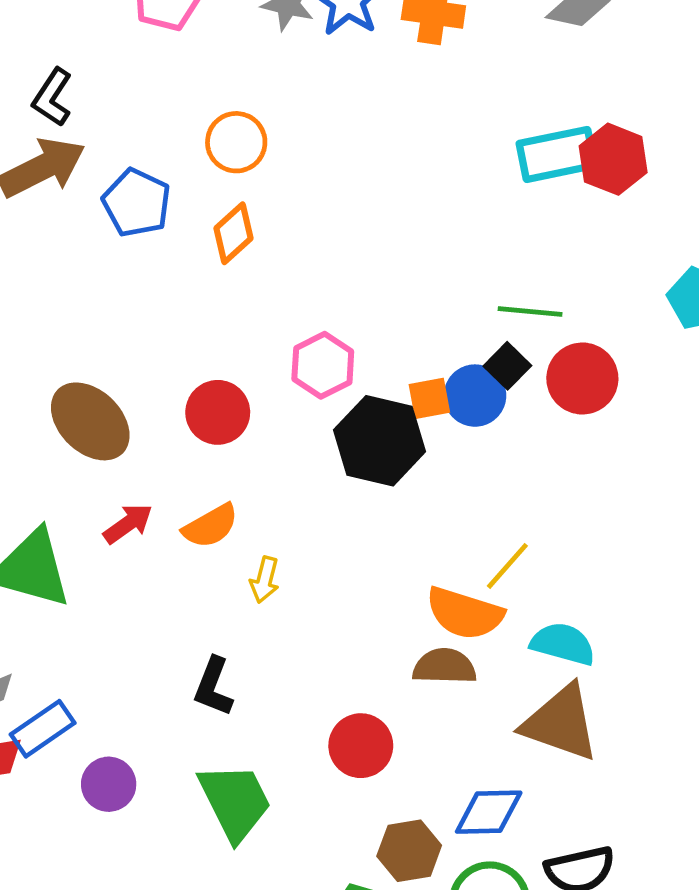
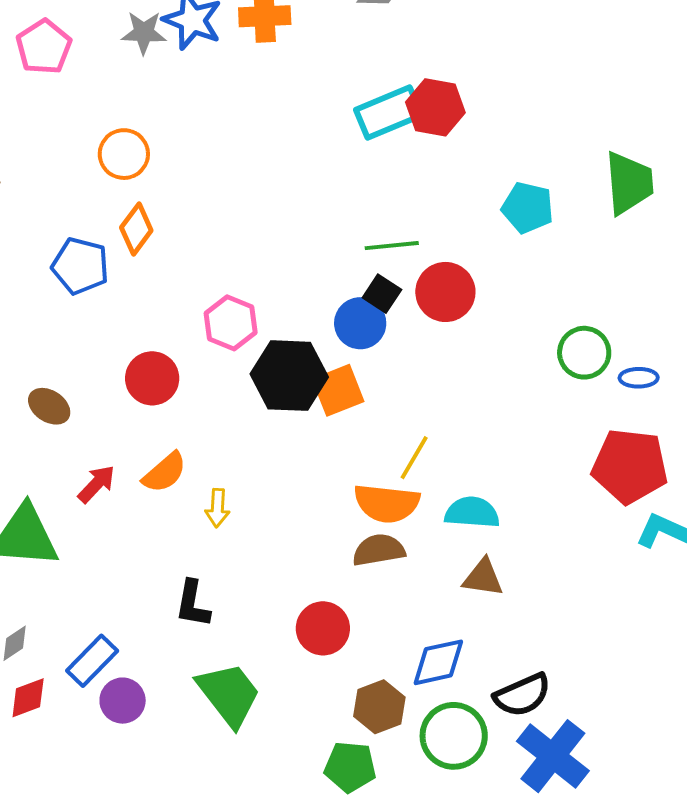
blue pentagon: (137, 203) -> (80, 266), moved
orange square: (429, 398) -> (338, 390), moved, size x1.4
brown ellipse: (90, 421) -> (49, 406), size x0.6
brown triangle: (561, 723) -> (483, 578), size x0.6
blue rectangle: (43, 729) -> (92, 661), moved

